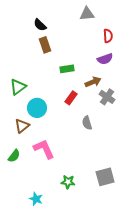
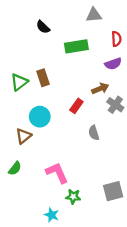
brown rectangle: (45, 45) -> (43, 78), moved
green rectangle: (67, 69) -> (76, 46), moved, size x1.5
green triangle: (18, 87) -> (19, 82), moved
pink L-shape: (44, 149) -> (57, 173), moved
cyan star: (36, 199) -> (52, 215), moved

